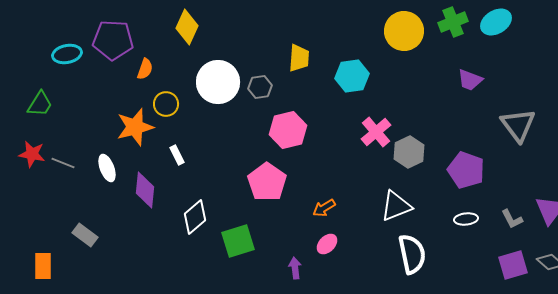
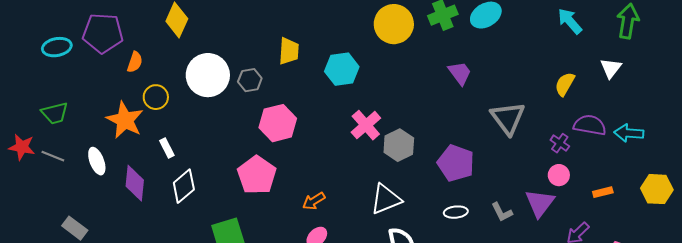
purple trapezoid: (470, 80) -> (460, 73), turned -148
green trapezoid: (40, 104) -> (55, 113), moved, turned 44
orange star: (135, 127) -> (125, 120), turned -30
white diamond: (195, 217) -> (184, 186), moved

